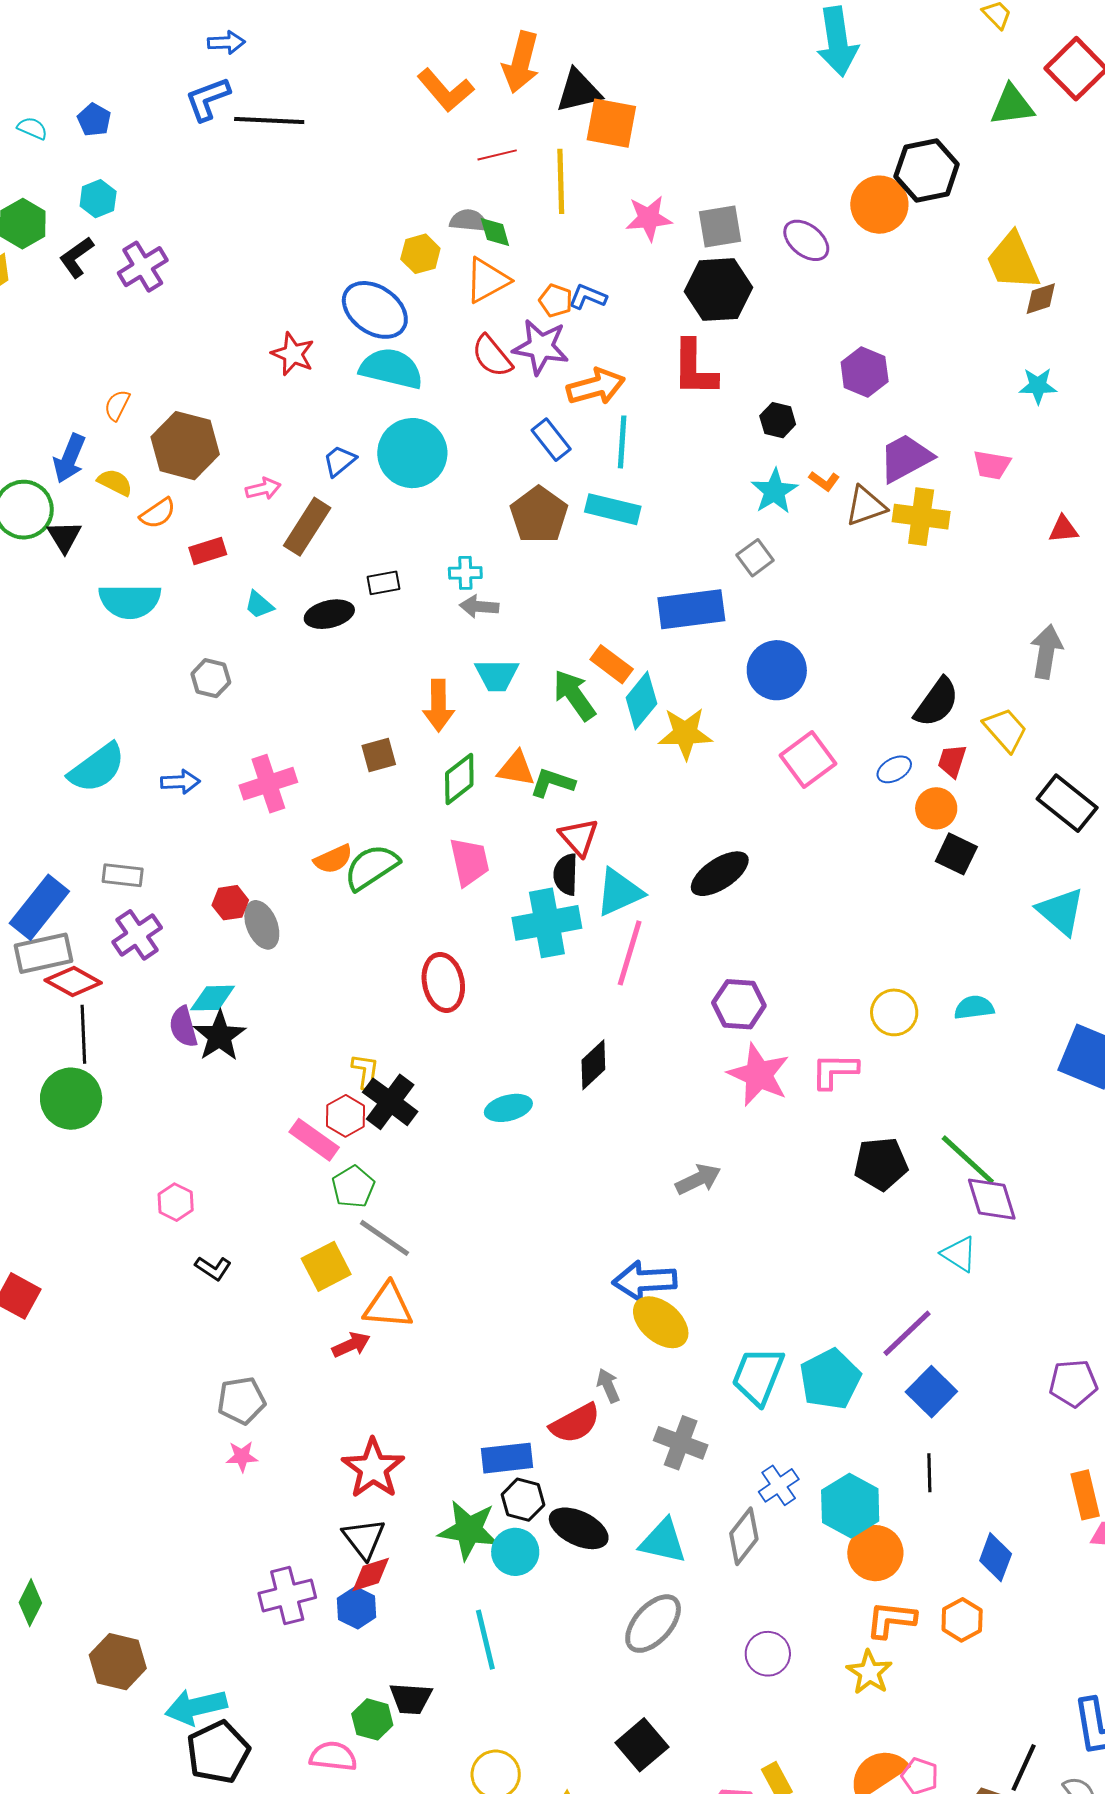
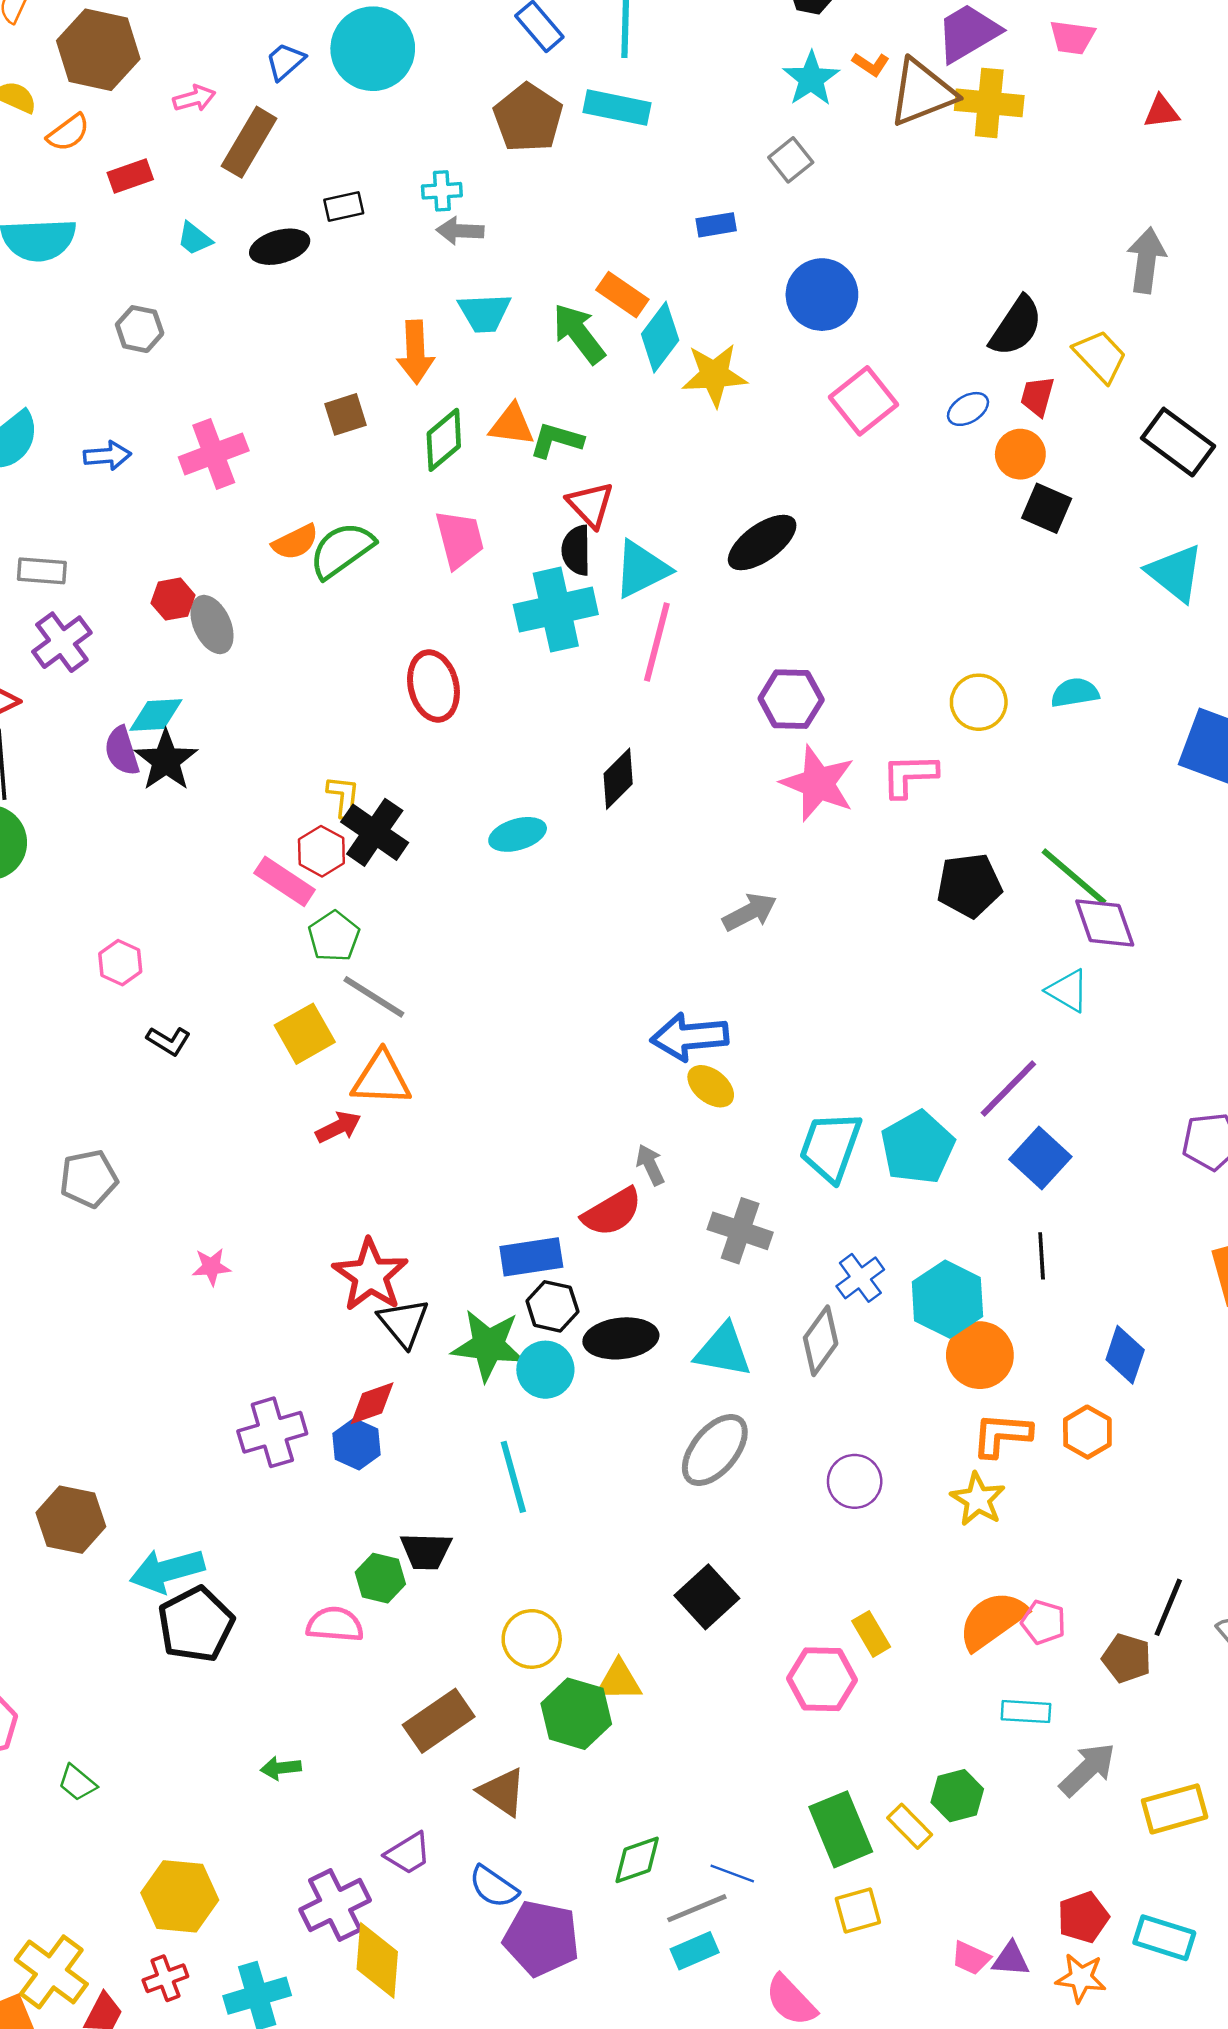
brown triangle: (866, 506) -> (922, 93), size x1.4
blue rectangle: (691, 609) -> (716, 225), size x0.5
yellow ellipse: (661, 1322) -> (711, 1086), size x0.7
gray pentagon: (241, 1401) -> (89, 1179), moved
black ellipse: (579, 1528) -> (621, 1338), turned -30
black triangle: (364, 1539) -> (403, 1323), moved

